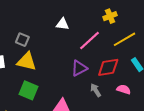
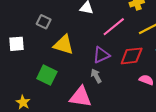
yellow triangle: (27, 61) -> (64, 45), moved
gray arrow: (96, 90) -> (96, 76), moved

